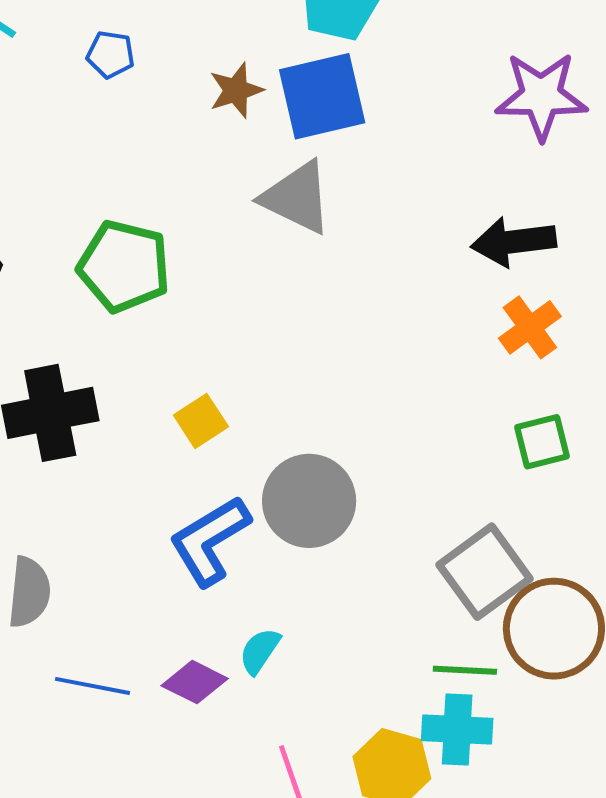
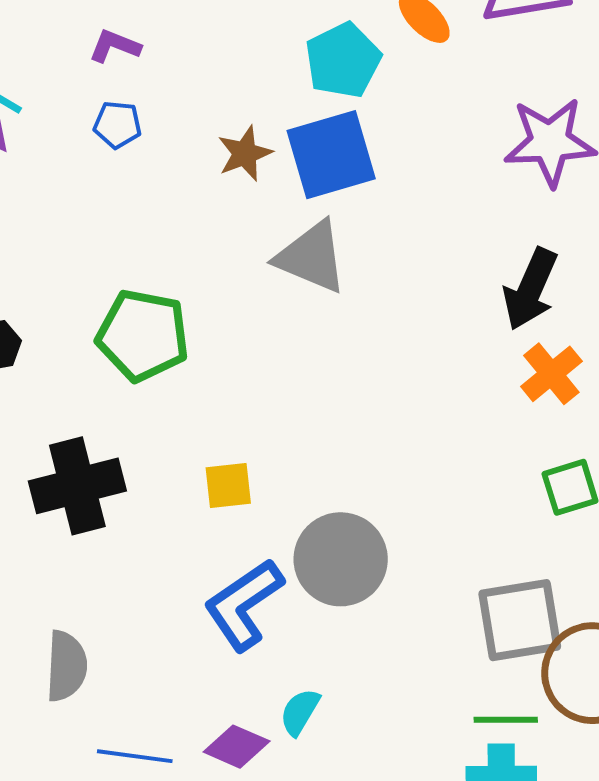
black arrow: (514, 242) -> (530, 289), turned -56
yellow square: (201, 421) -> (228, 485), turned 30
gray square: (485, 572) -> (520, 620), turned 30

